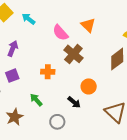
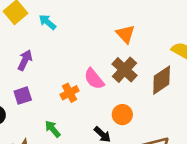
pink semicircle: (60, 33) -> (94, 79), moved
brown cross: (73, 54) -> (124, 70), moved
orange cross: (48, 72) -> (70, 93), turned -32

